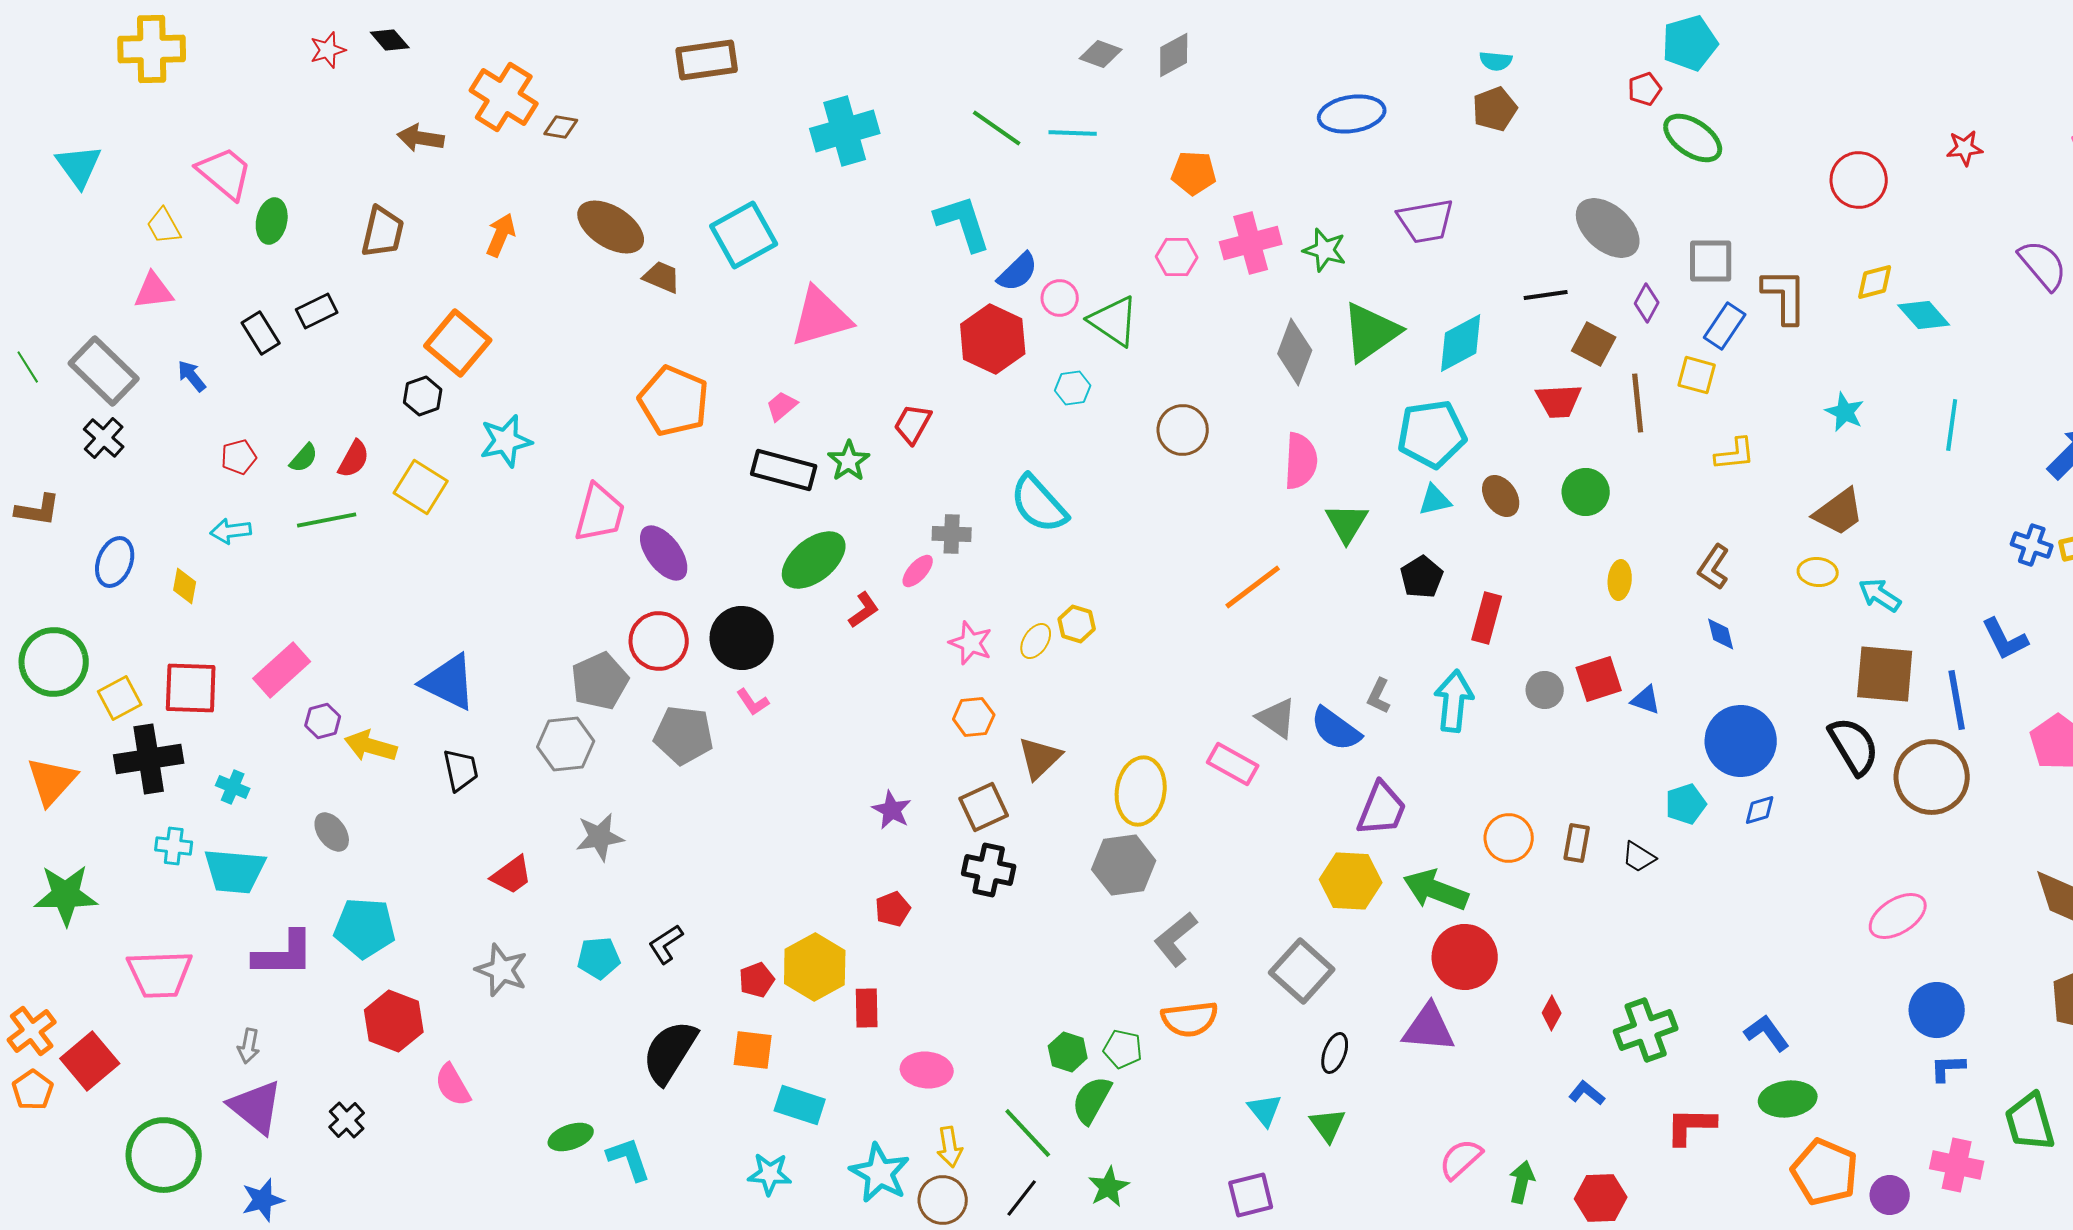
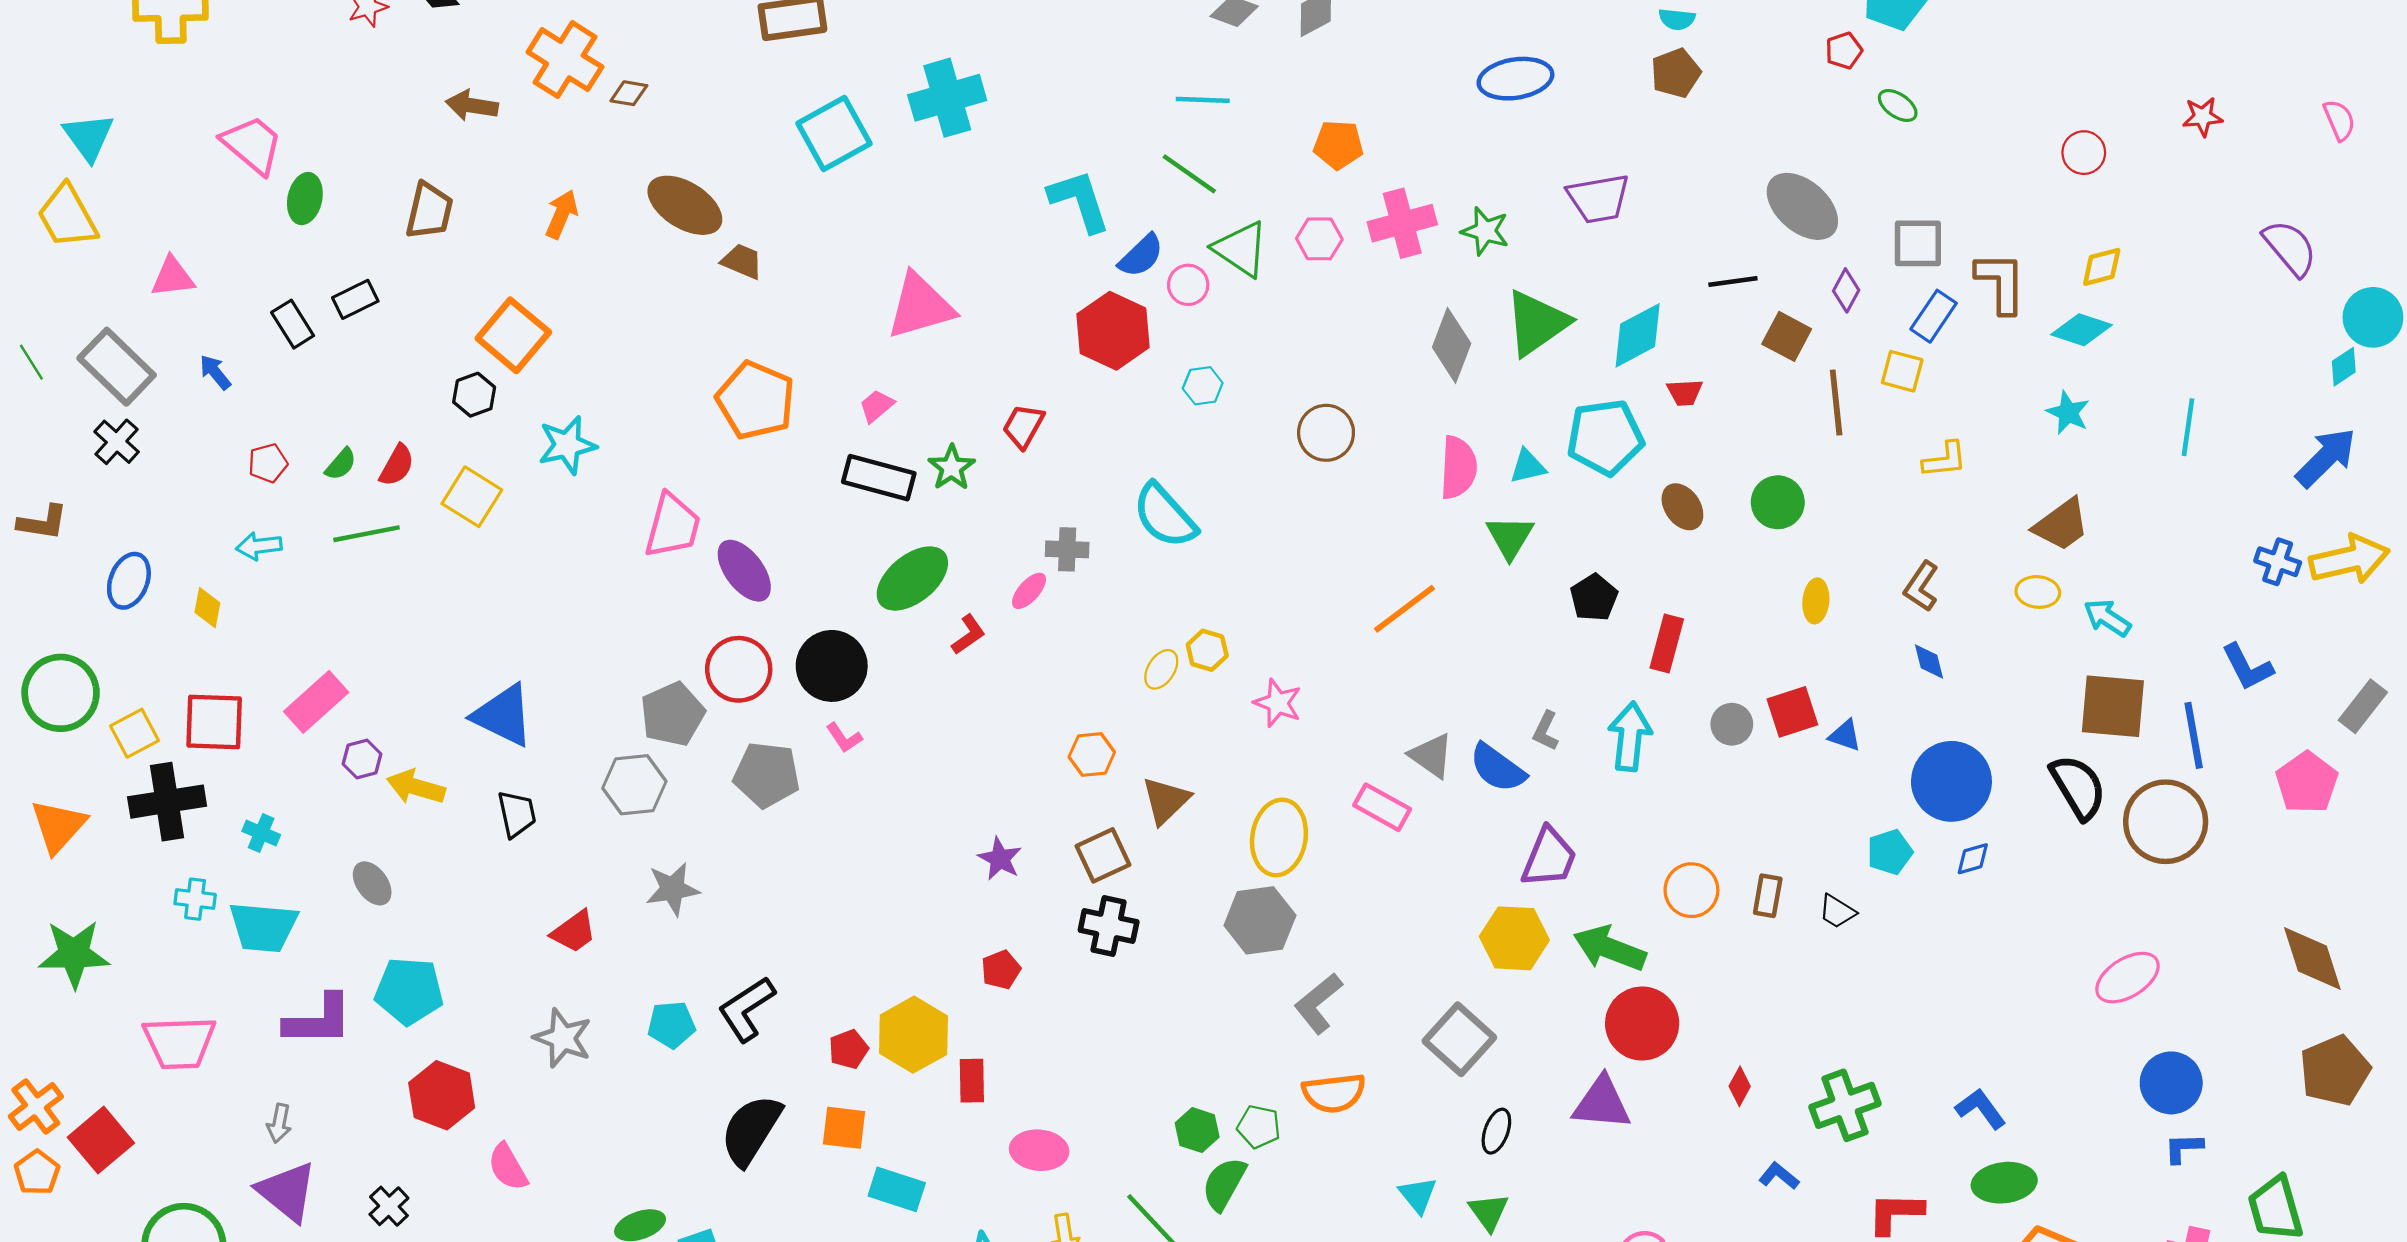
green line: (997, 128) -> (1189, 174), moved
green ellipse: (1693, 138) -> (1898, 105), size x0.6
red circle: (1859, 180) -> (2084, 153), size x0.7
yellow trapezoid: (164, 226) -> (67, 216), moved, size x1.6
cyan square: (744, 235) -> (834, 134), moved
cyan diamond: (1924, 315) -> (2082, 330), moved, turned -30
green triangle: (1114, 321) -> (1241, 249), moved
red trapezoid: (1559, 401) -> (1685, 392), moved, size x0.7
cyan triangle: (1435, 500) -> (1528, 466), moved
pink star: (971, 643) -> (1278, 703), moved
black L-shape: (666, 944) -> (747, 1009), size x1.5

